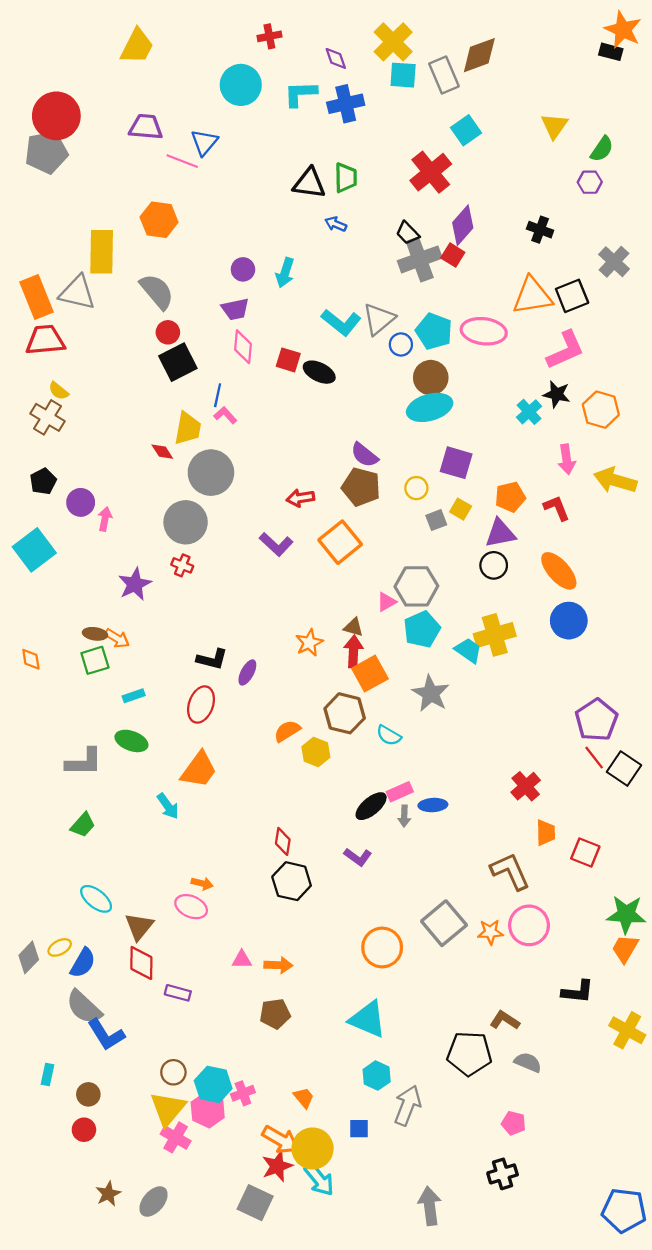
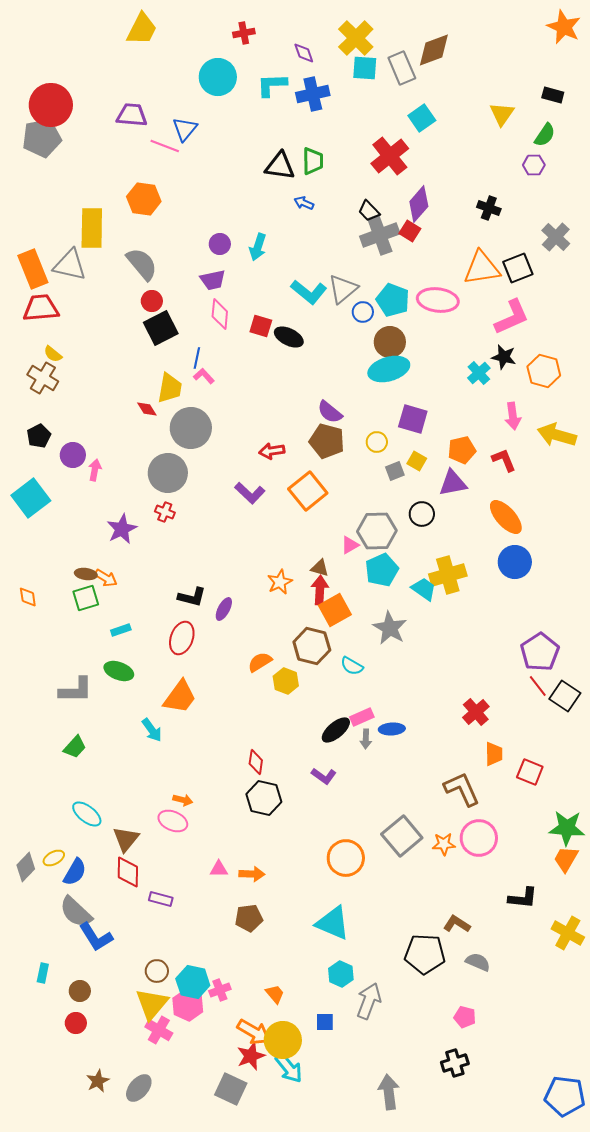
yellow trapezoid: (137, 46) -> (142, 29), moved
black rectangle: (611, 52) -> (553, 95), moved
black circle: (494, 565) -> (422, 514), moved

